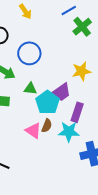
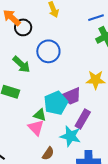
green triangle: (30, 89) -> (40, 115), moved
brown semicircle: (47, 126) -> (48, 154), moved

